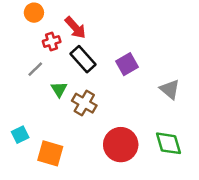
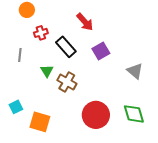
red arrow: (75, 28) -> (85, 22), moved
gray line: (35, 69) -> (20, 55), moved, turned -40

